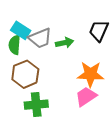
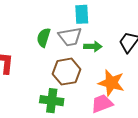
cyan rectangle: (21, 30) -> (82, 14), moved, turned 42
brown hexagon: (25, 74) -> (67, 72), moved

